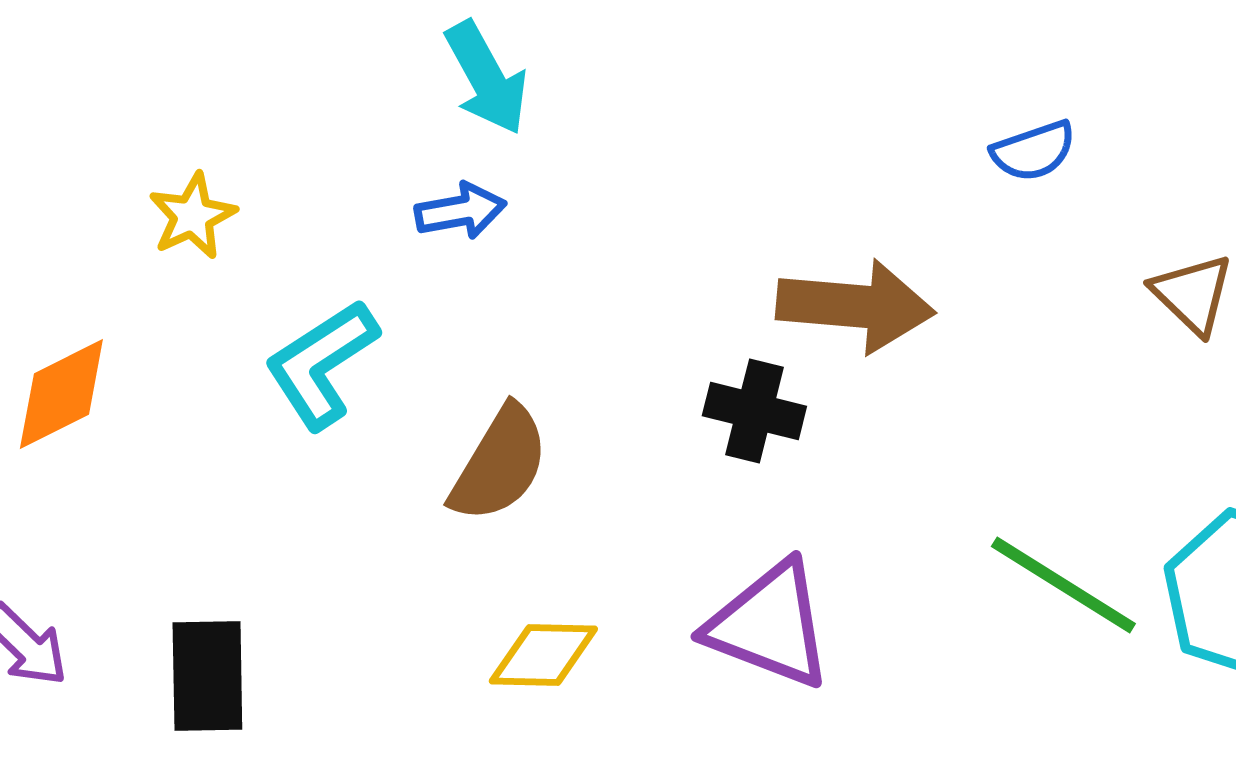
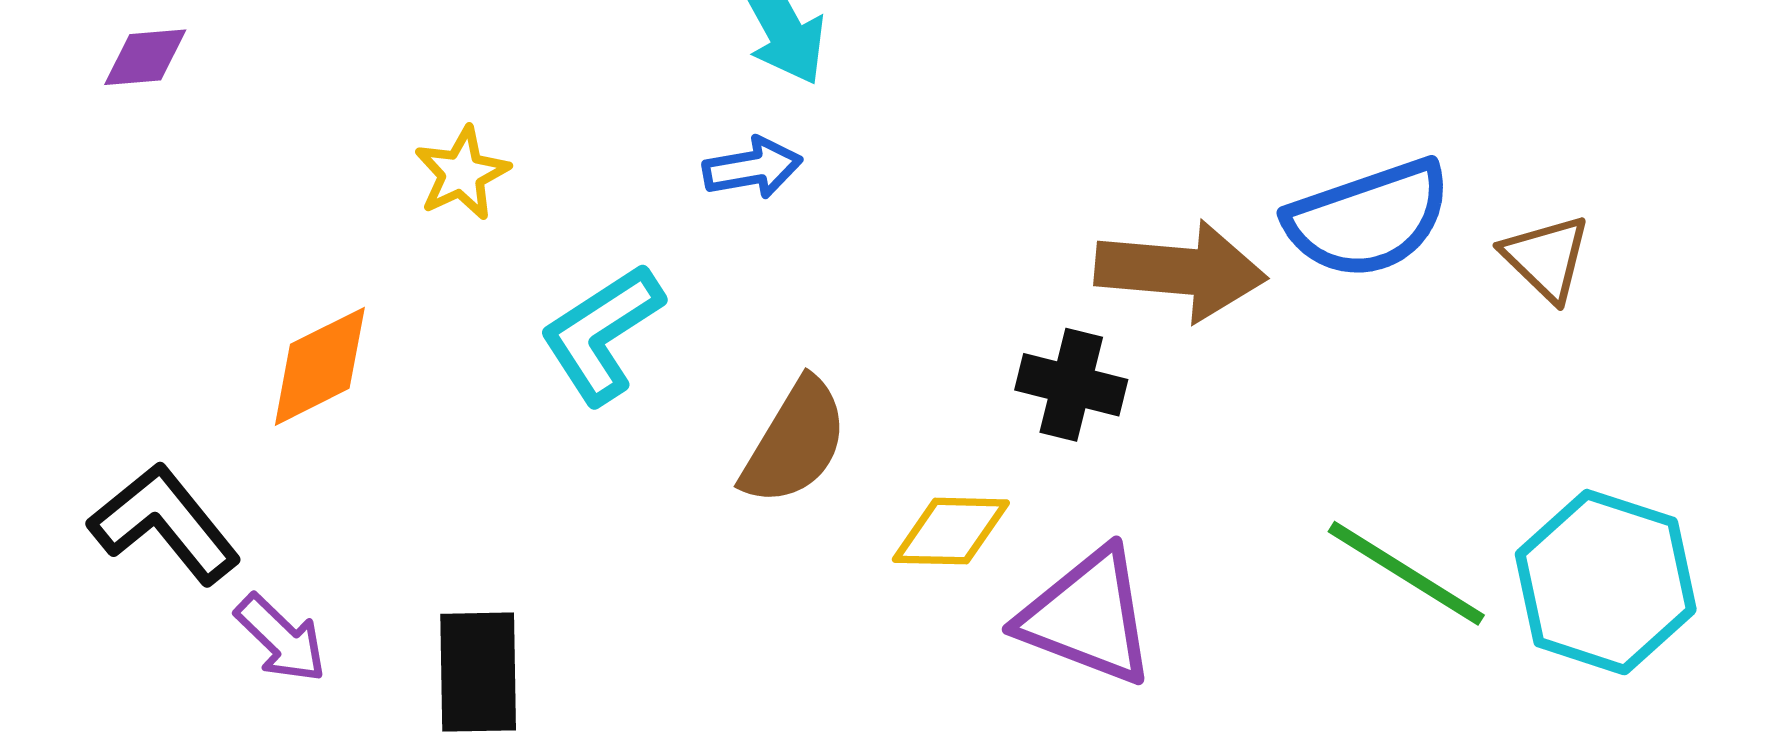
blue semicircle: (1033, 151) -> (1368, 219), moved, size x1.8
yellow diamond: (543, 655) -> (951, 531), moved

